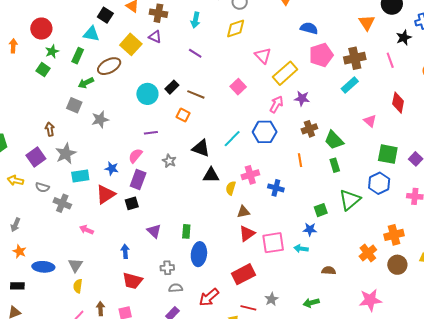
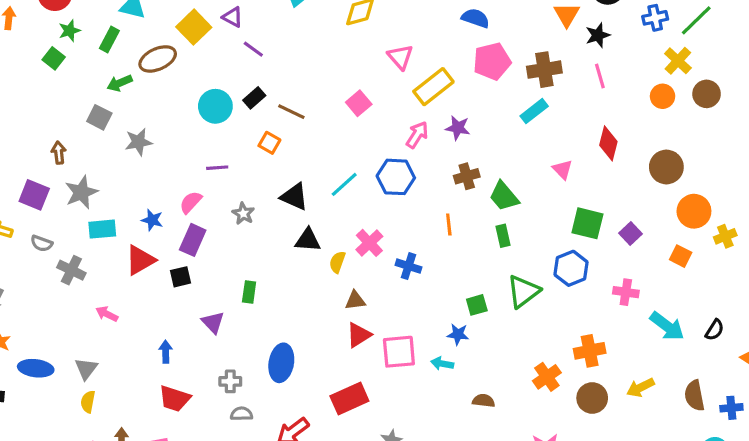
black star: (404, 38) -> (598, 35), moved
purple line: (195, 53) -> (253, 49), moved
purple square: (36, 157) -> (34, 195), turned -36
pink cross: (250, 175) -> (369, 243), turned -30
green rectangle: (186, 231) -> (249, 292), moved

